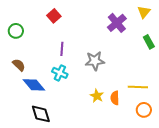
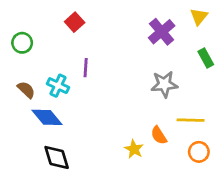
gray star: (95, 61) -> (164, 84), moved
cyan cross: (60, 73) -> (58, 86), moved
yellow star: (97, 96) -> (134, 149), moved
orange semicircle: (115, 98) -> (159, 135), turned -32

